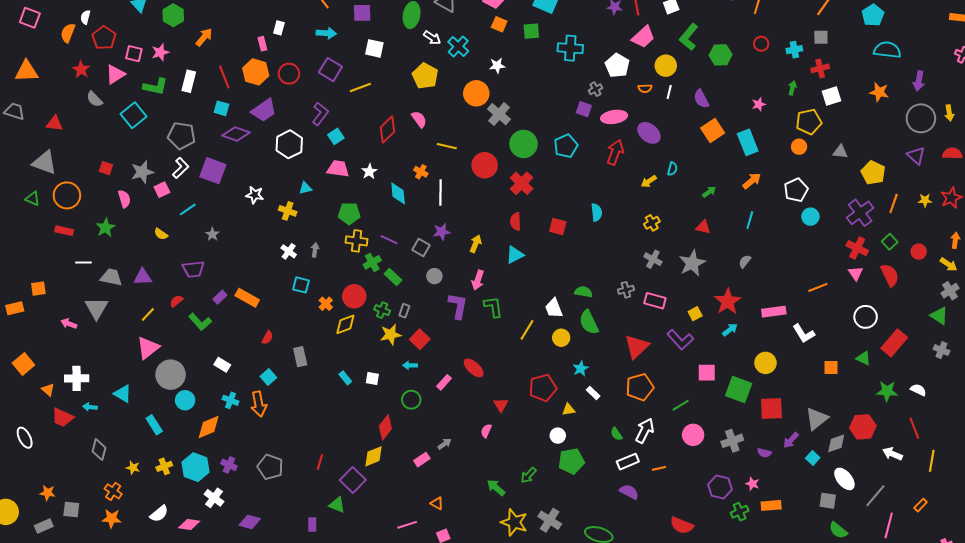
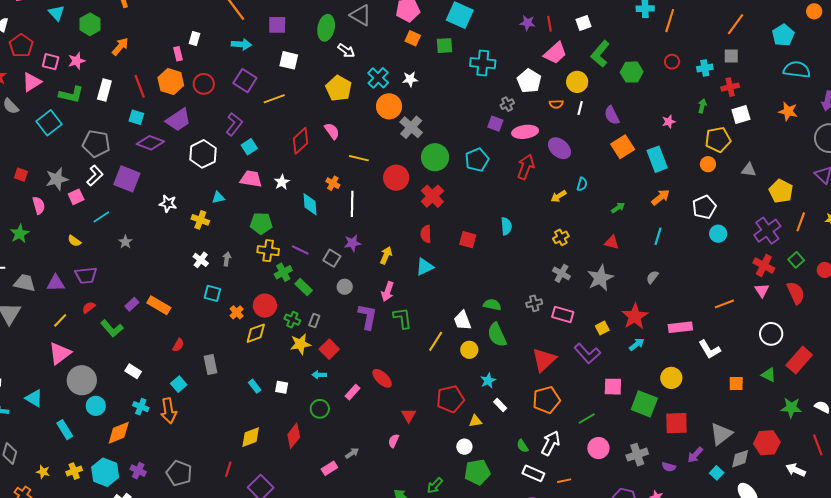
cyan cross: (458, 46) -> (378, 78), moved
purple trapezoid: (193, 269) -> (86, 275), moved
yellow diamond: (374, 456) -> (251, 437), moved
white rectangle: (628, 462) -> (533, 473), turned 45

